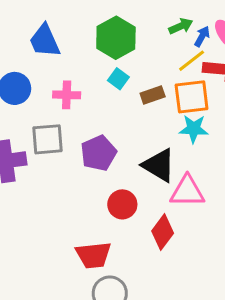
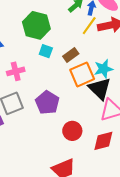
orange square: (192, 97) -> (82, 74), moved
black triangle: (159, 165) -> (100, 89), moved, turned 30
red diamond: (163, 232) -> (103, 141), turned 55

